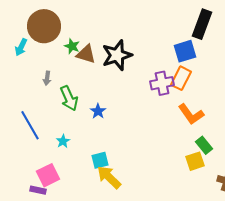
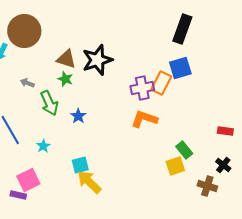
green star: (72, 46) -> (65, 79), moved
blue square: (185, 51) -> (180, 68), moved
gray arrow: (47, 78) -> (27, 83), turned 104
orange L-shape: (191, 114) -> (144, 119), moved, turned 144

